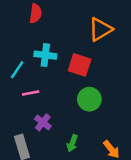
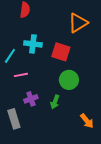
purple cross: (43, 122) -> (31, 99), turned 32
green arrow: (72, 143) -> (55, 102), moved

